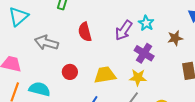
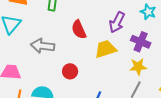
cyan star: (146, 23) -> (148, 12), moved
yellow trapezoid: (105, 75) -> (105, 49), moved

